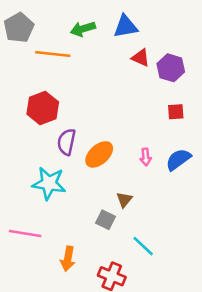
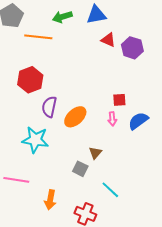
red square: (176, 112) -> (119, 100), moved

